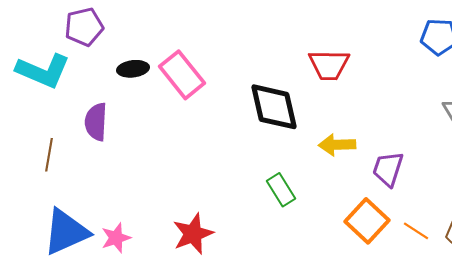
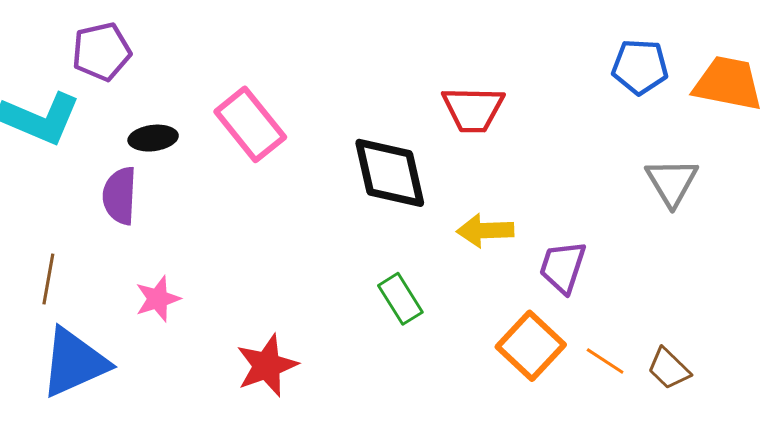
black ellipse: (133, 69) -> (153, 138), moved
brown line: (49, 155) -> (48, 279), moved
pink star: (116, 238) -> (158, 299), moved

